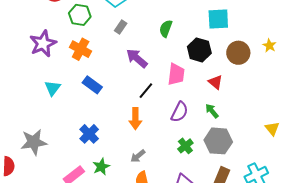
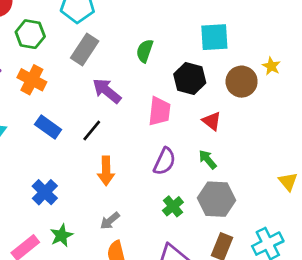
gray rectangle: (121, 27) -> (85, 50), size x1.6
yellow star: (269, 46) -> (271, 66), moved
black line: (146, 91) -> (92, 131), moved

